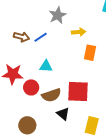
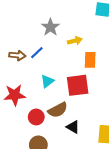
cyan triangle: (46, 66) -> (47, 81), turned -32
red circle: (31, 87) -> (36, 117), moved
red square: (78, 91) -> (78, 85), moved

